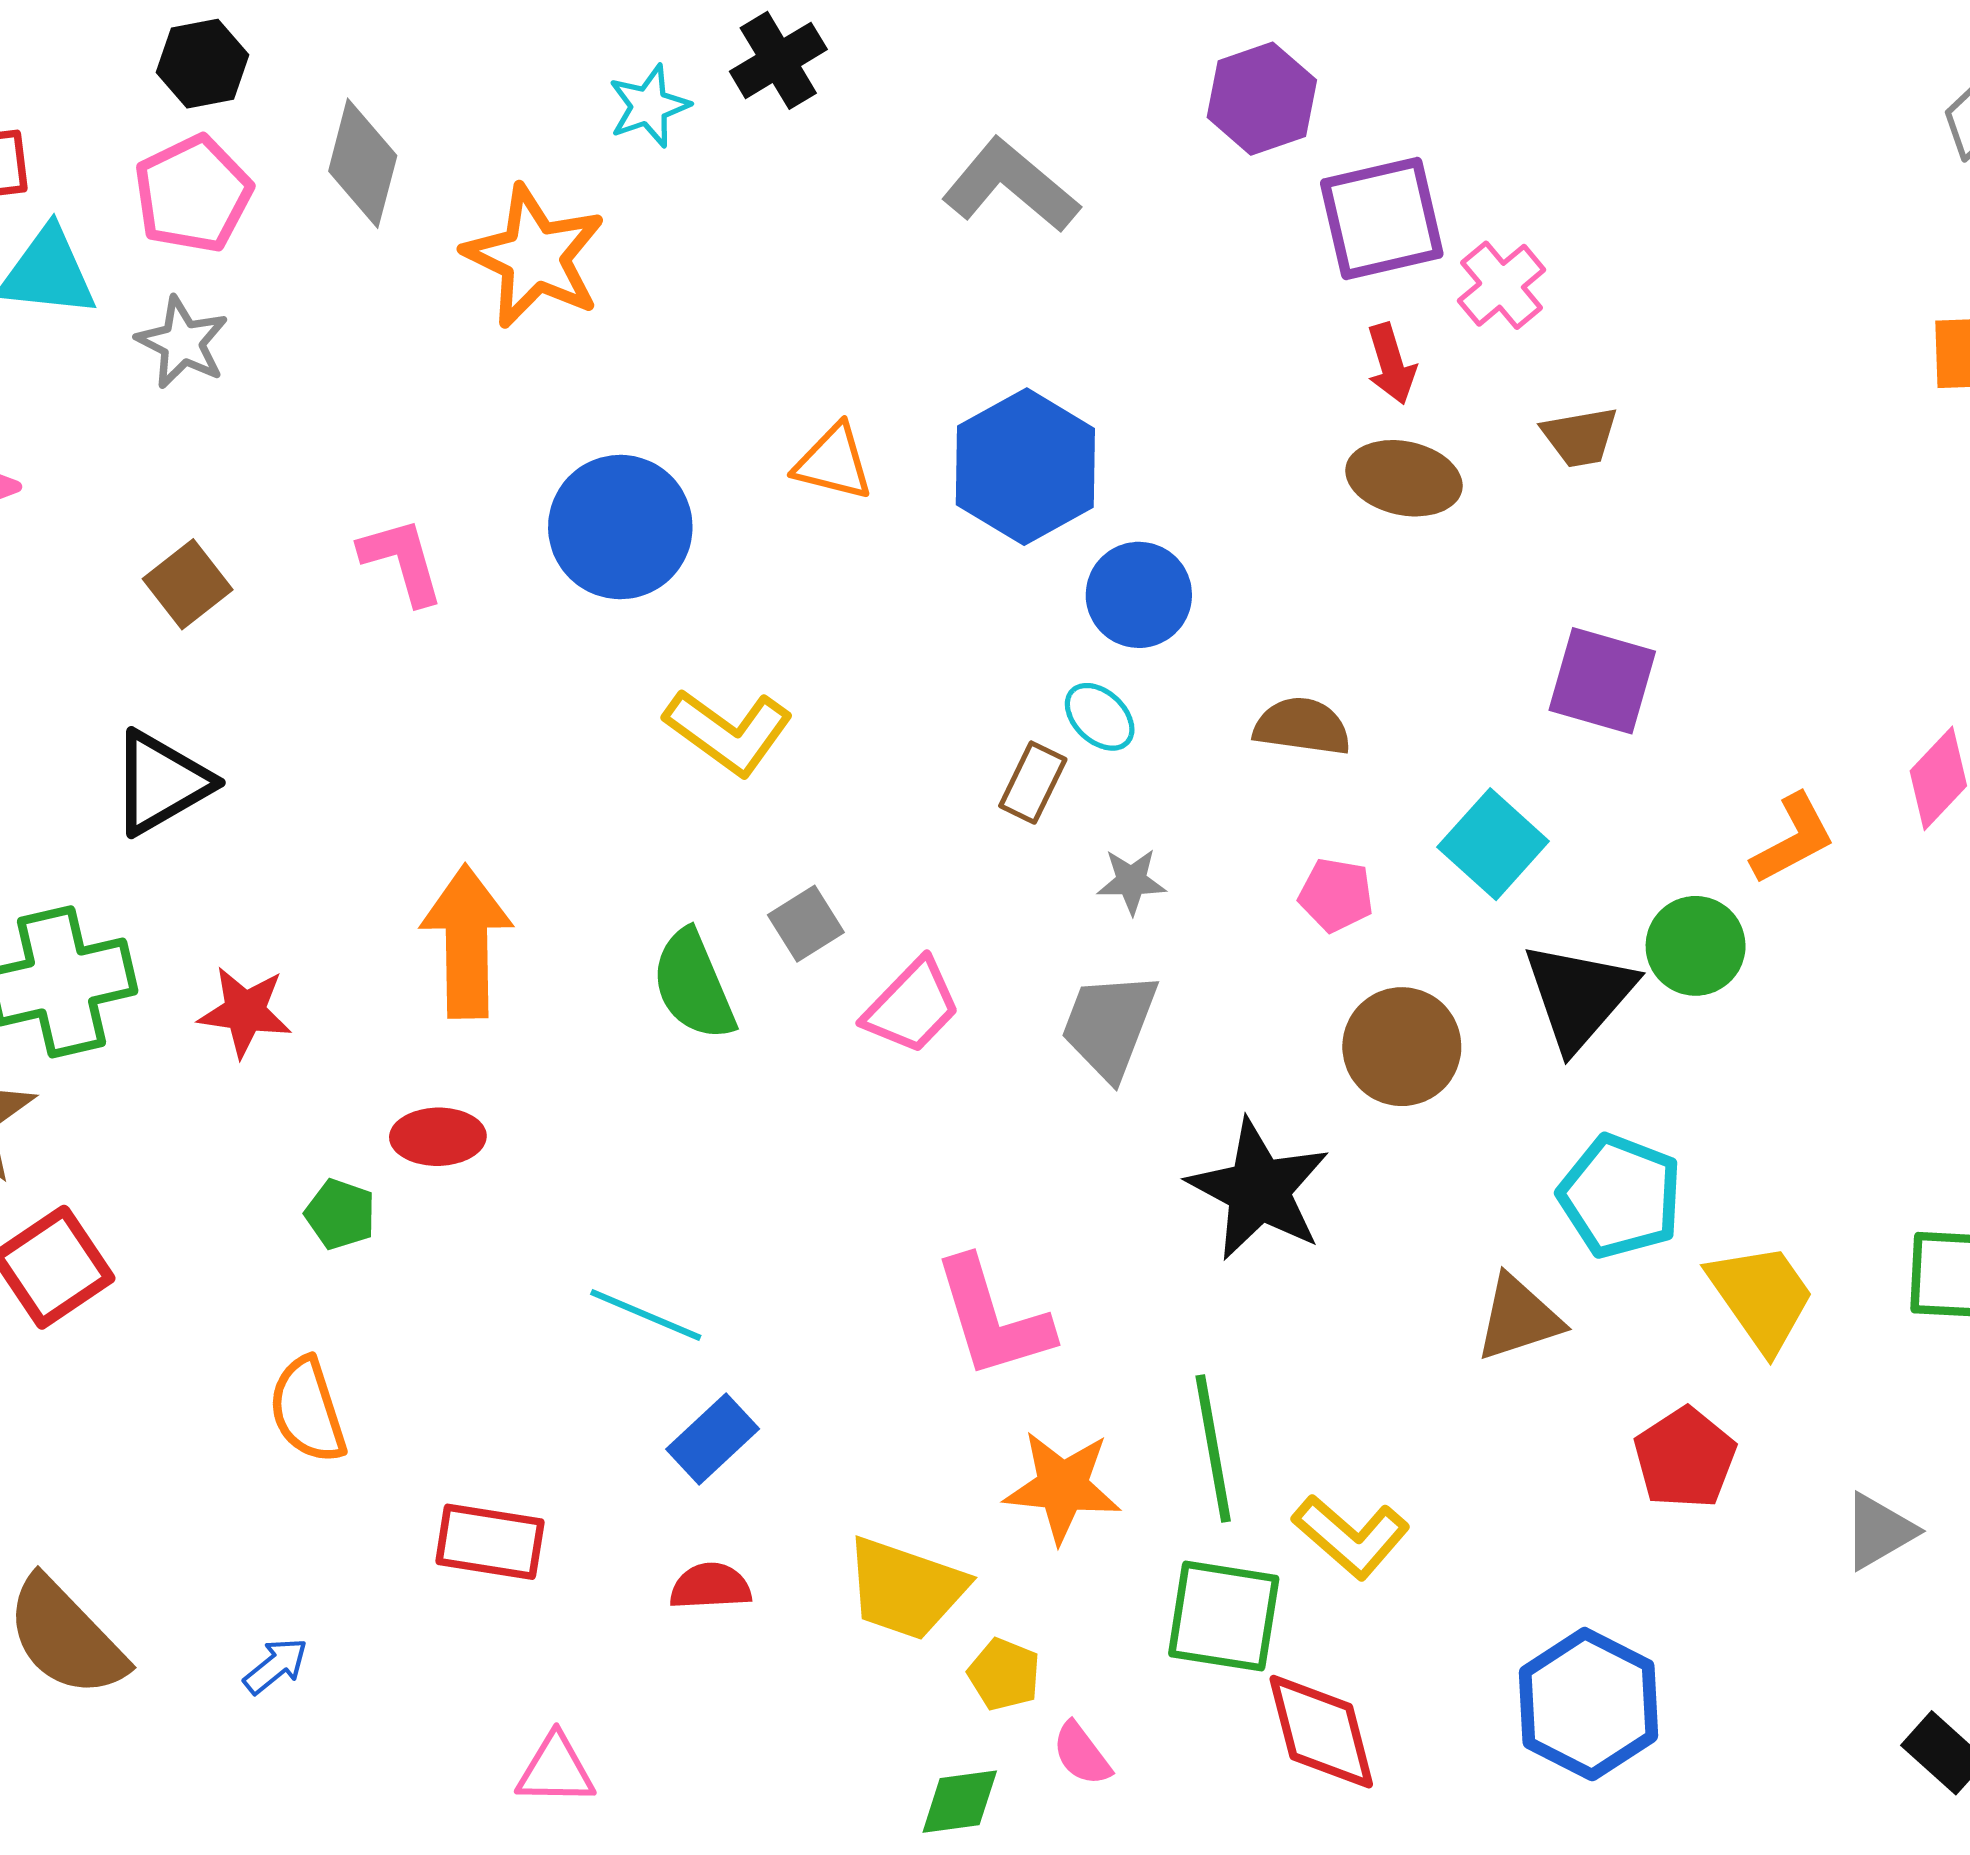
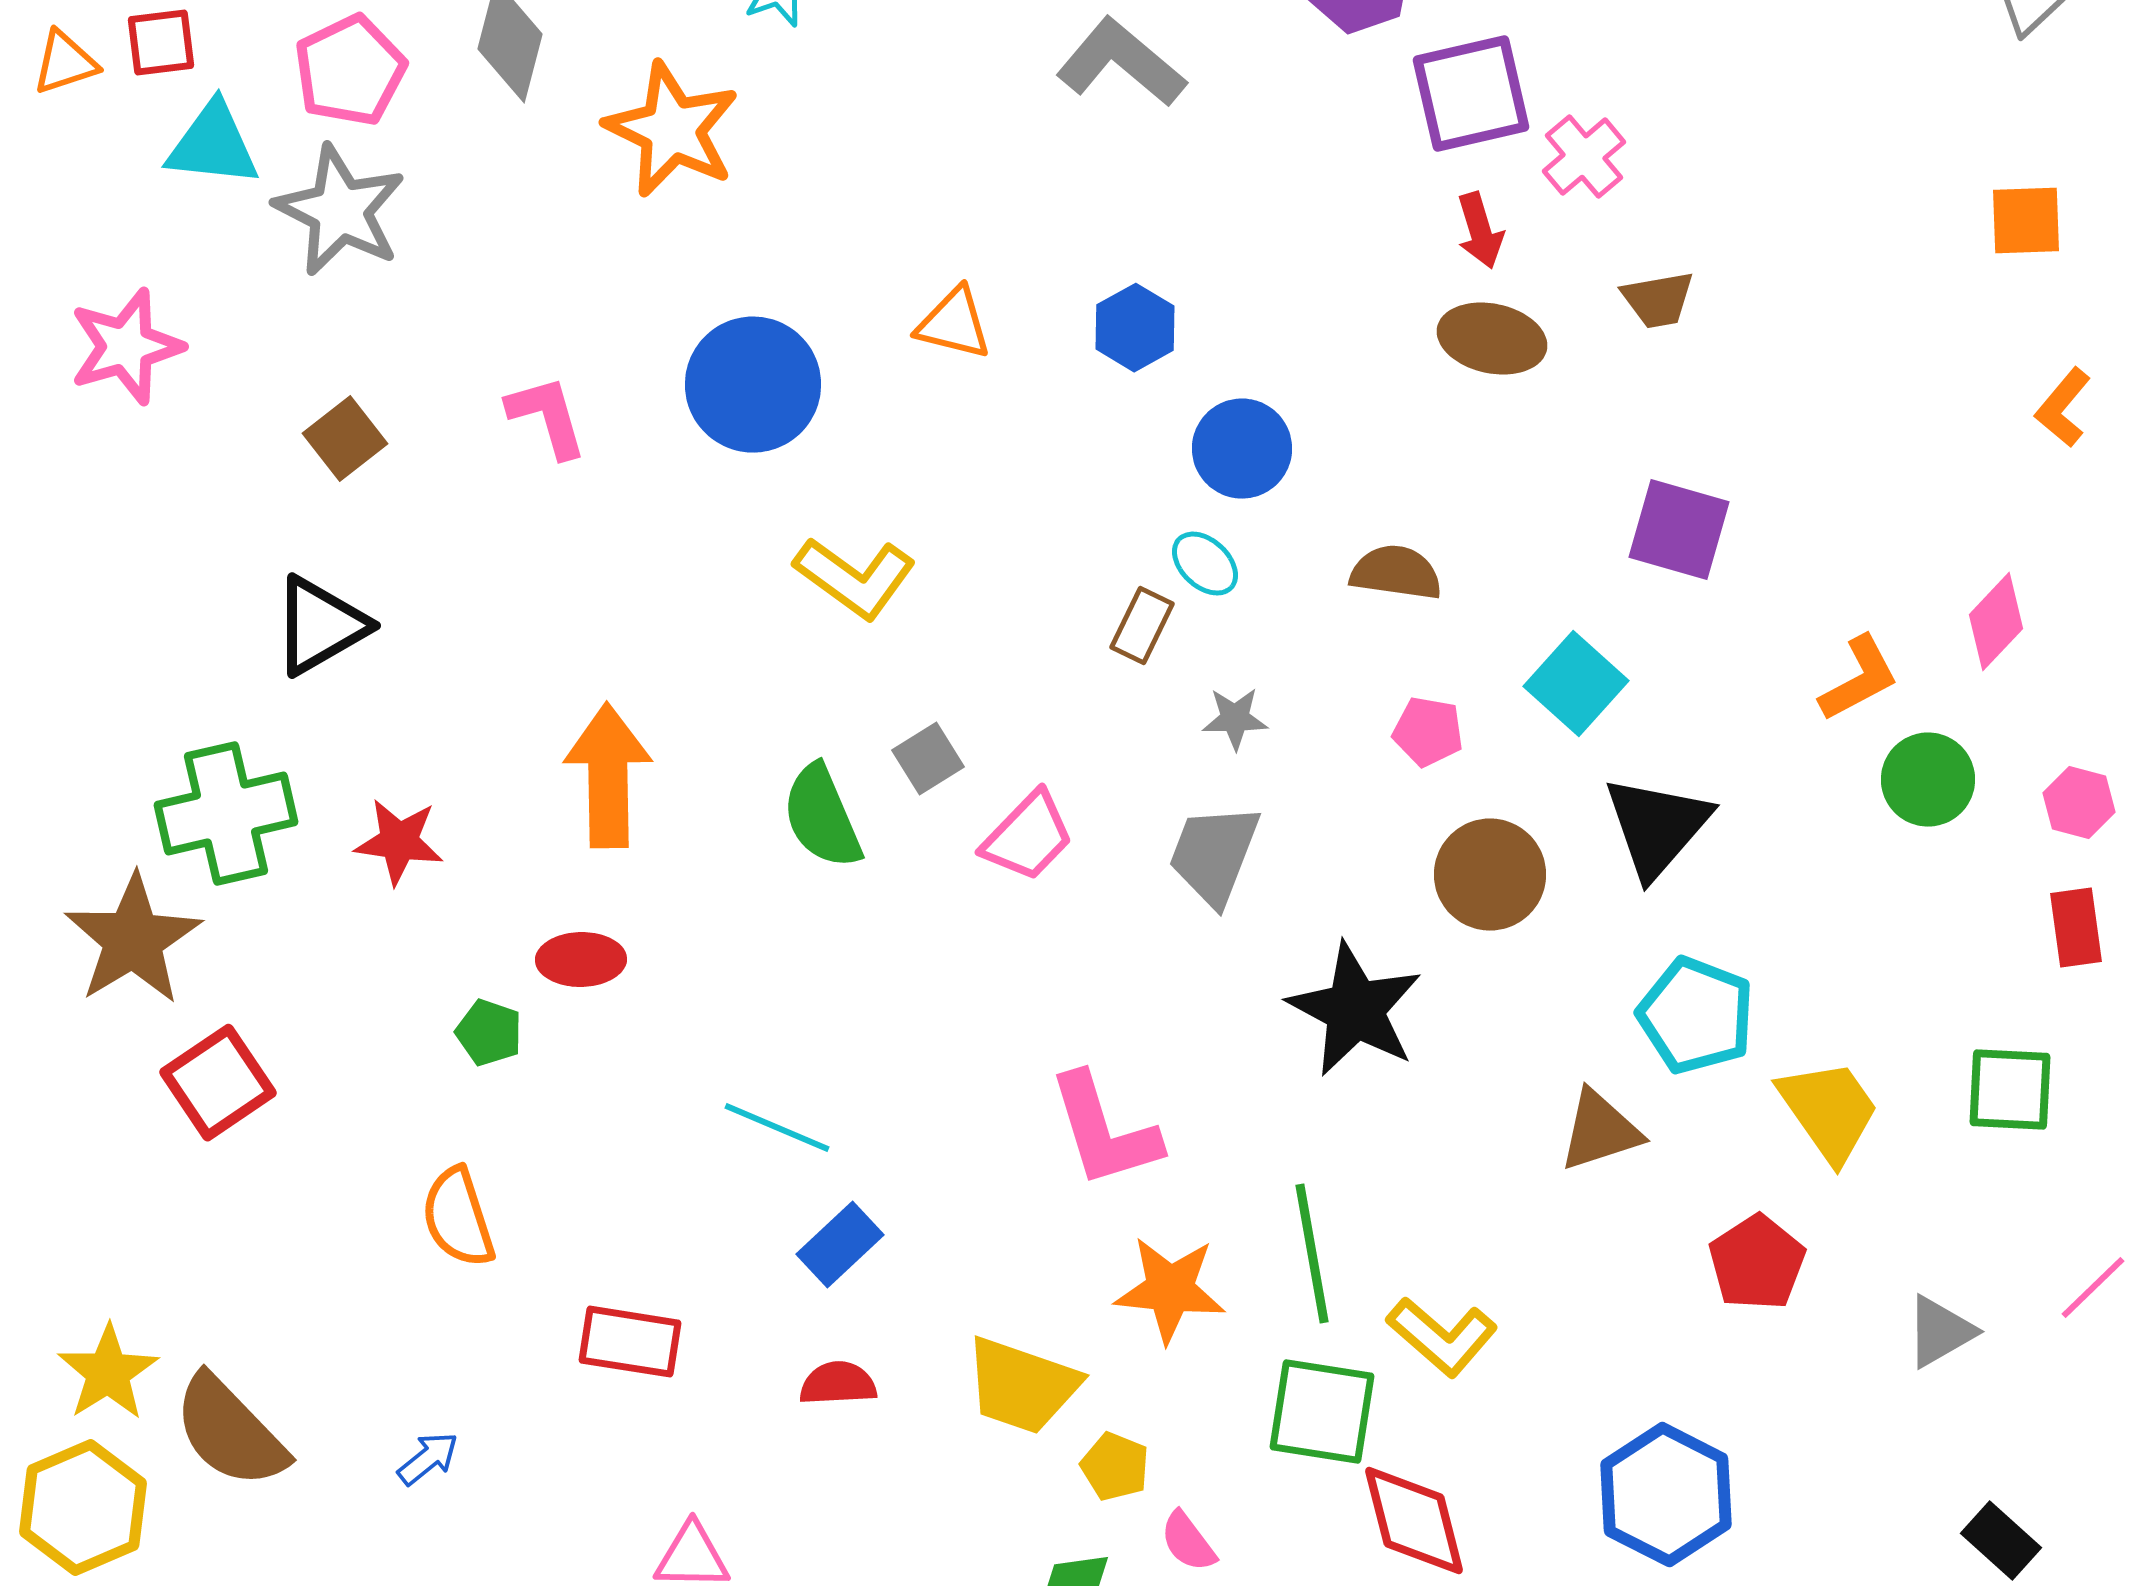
gray star: (182, 343) -> (340, 211), size x1.5
blue hexagon: (1025, 467) -> (1135, 328), size x0.6
green circle: (1696, 946) -> (1928, 780), moved

